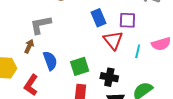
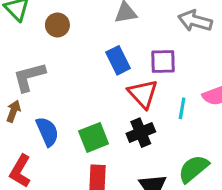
black cross: (109, 77) -> (141, 133), moved, turned -30

